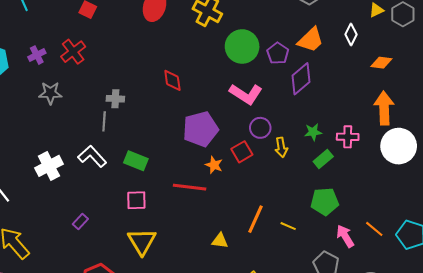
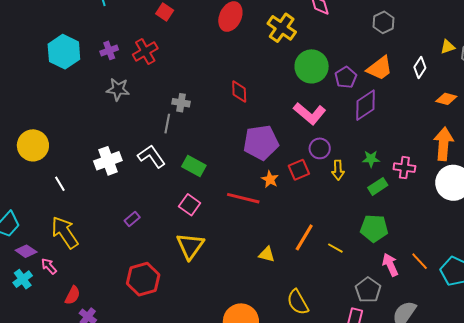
pink square: (136, 200) -> (190, 205), turned 30

